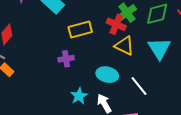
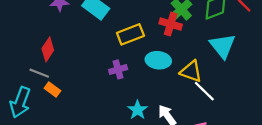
yellow triangle: (124, 46) -> (191, 71), moved
cyan ellipse: (107, 75) -> (158, 60), moved

